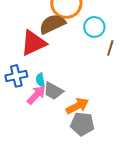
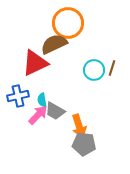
cyan circle: (94, 27) -> (94, 70), moved
orange arrow: (77, 106) -> (79, 126), turned 100

